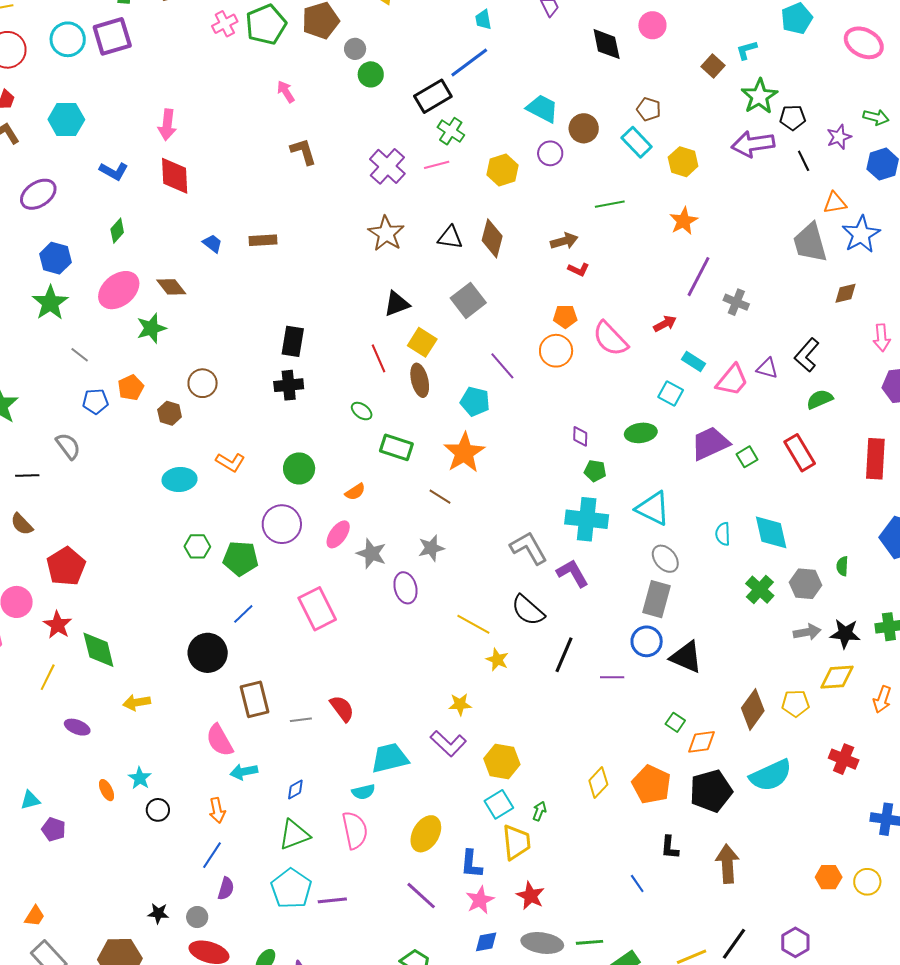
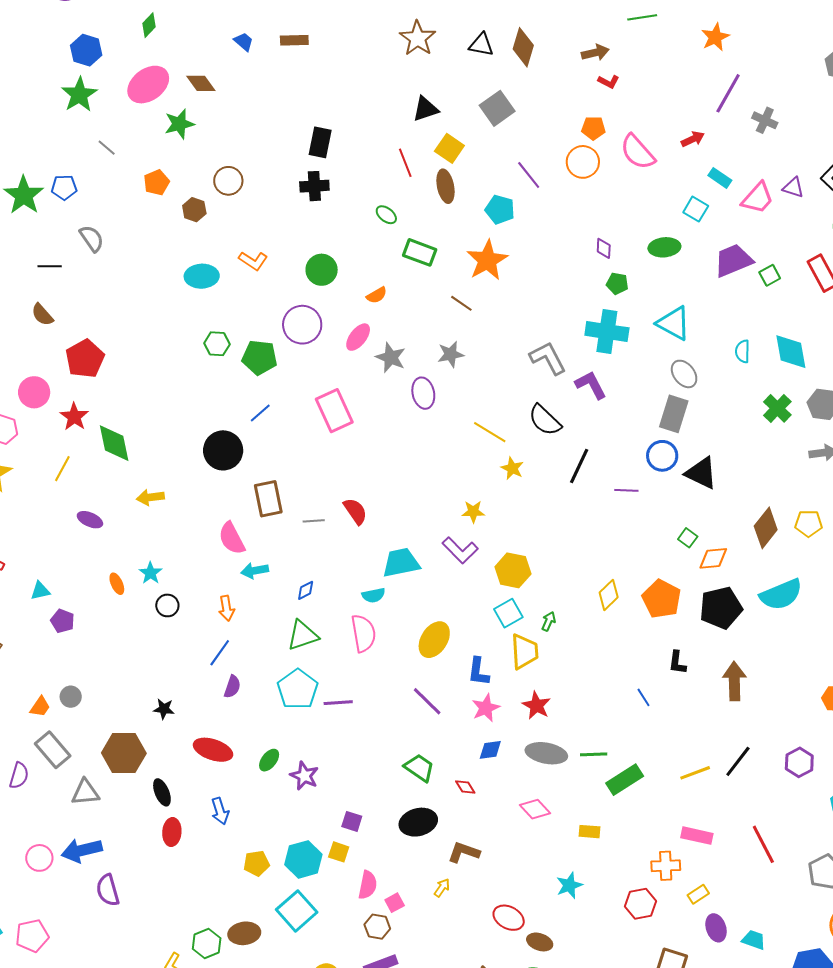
blue pentagon: (95, 401) -> (64, 187), moved
gray circle: (197, 917) -> (71, 697), moved

